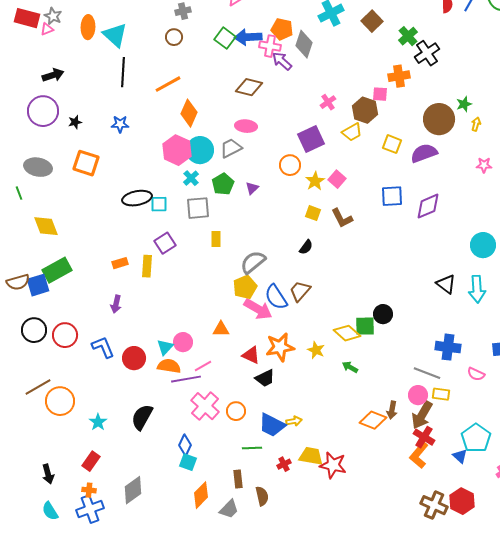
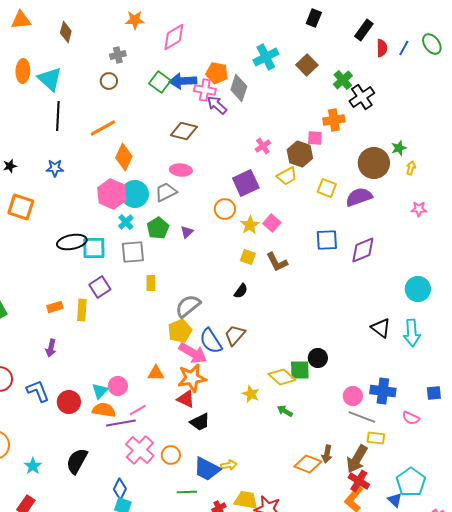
cyan square: (159, 204) -> (94, 248), size x1.4
orange star: (280, 347) -> (192, 378), moved
pink circle: (418, 395) -> (353, 396), moved

